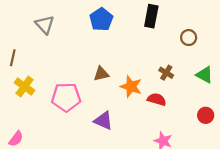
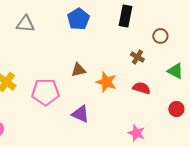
gray triangle: (45, 25) -> (25, 24), turned -42
brown cross: (166, 73) -> (137, 57), moved
red semicircle: (157, 99) -> (141, 88), moved

